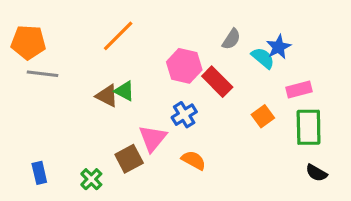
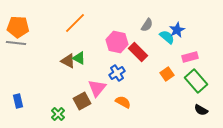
gray line: (42, 74) -> (16, 43), moved
green rectangle: (309, 127) -> (196, 81), turned -40
blue rectangle: (39, 173) -> (18, 101), moved

